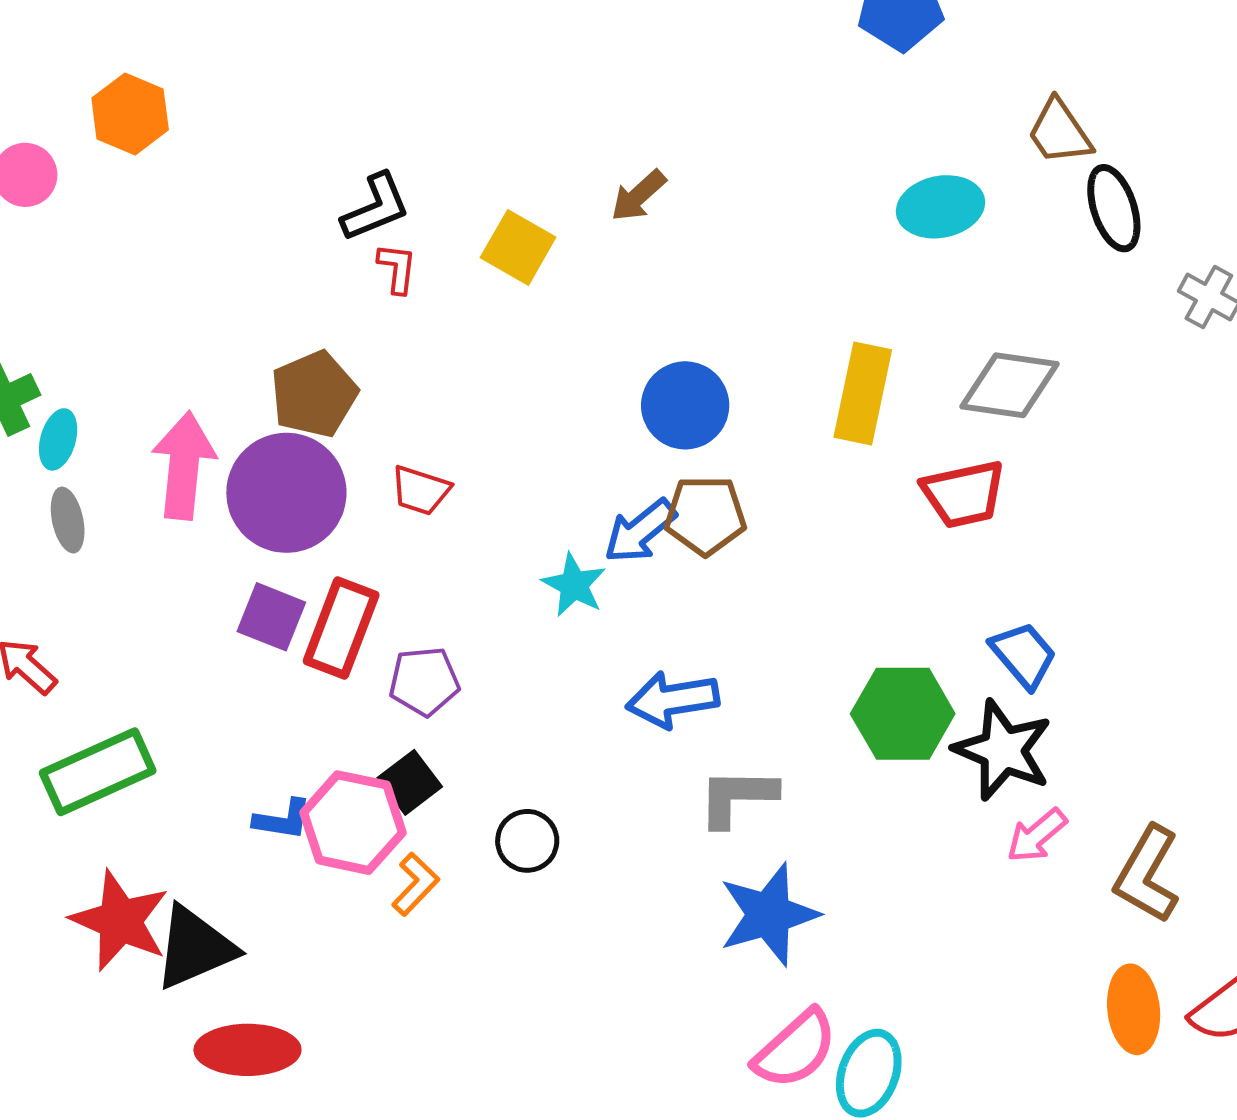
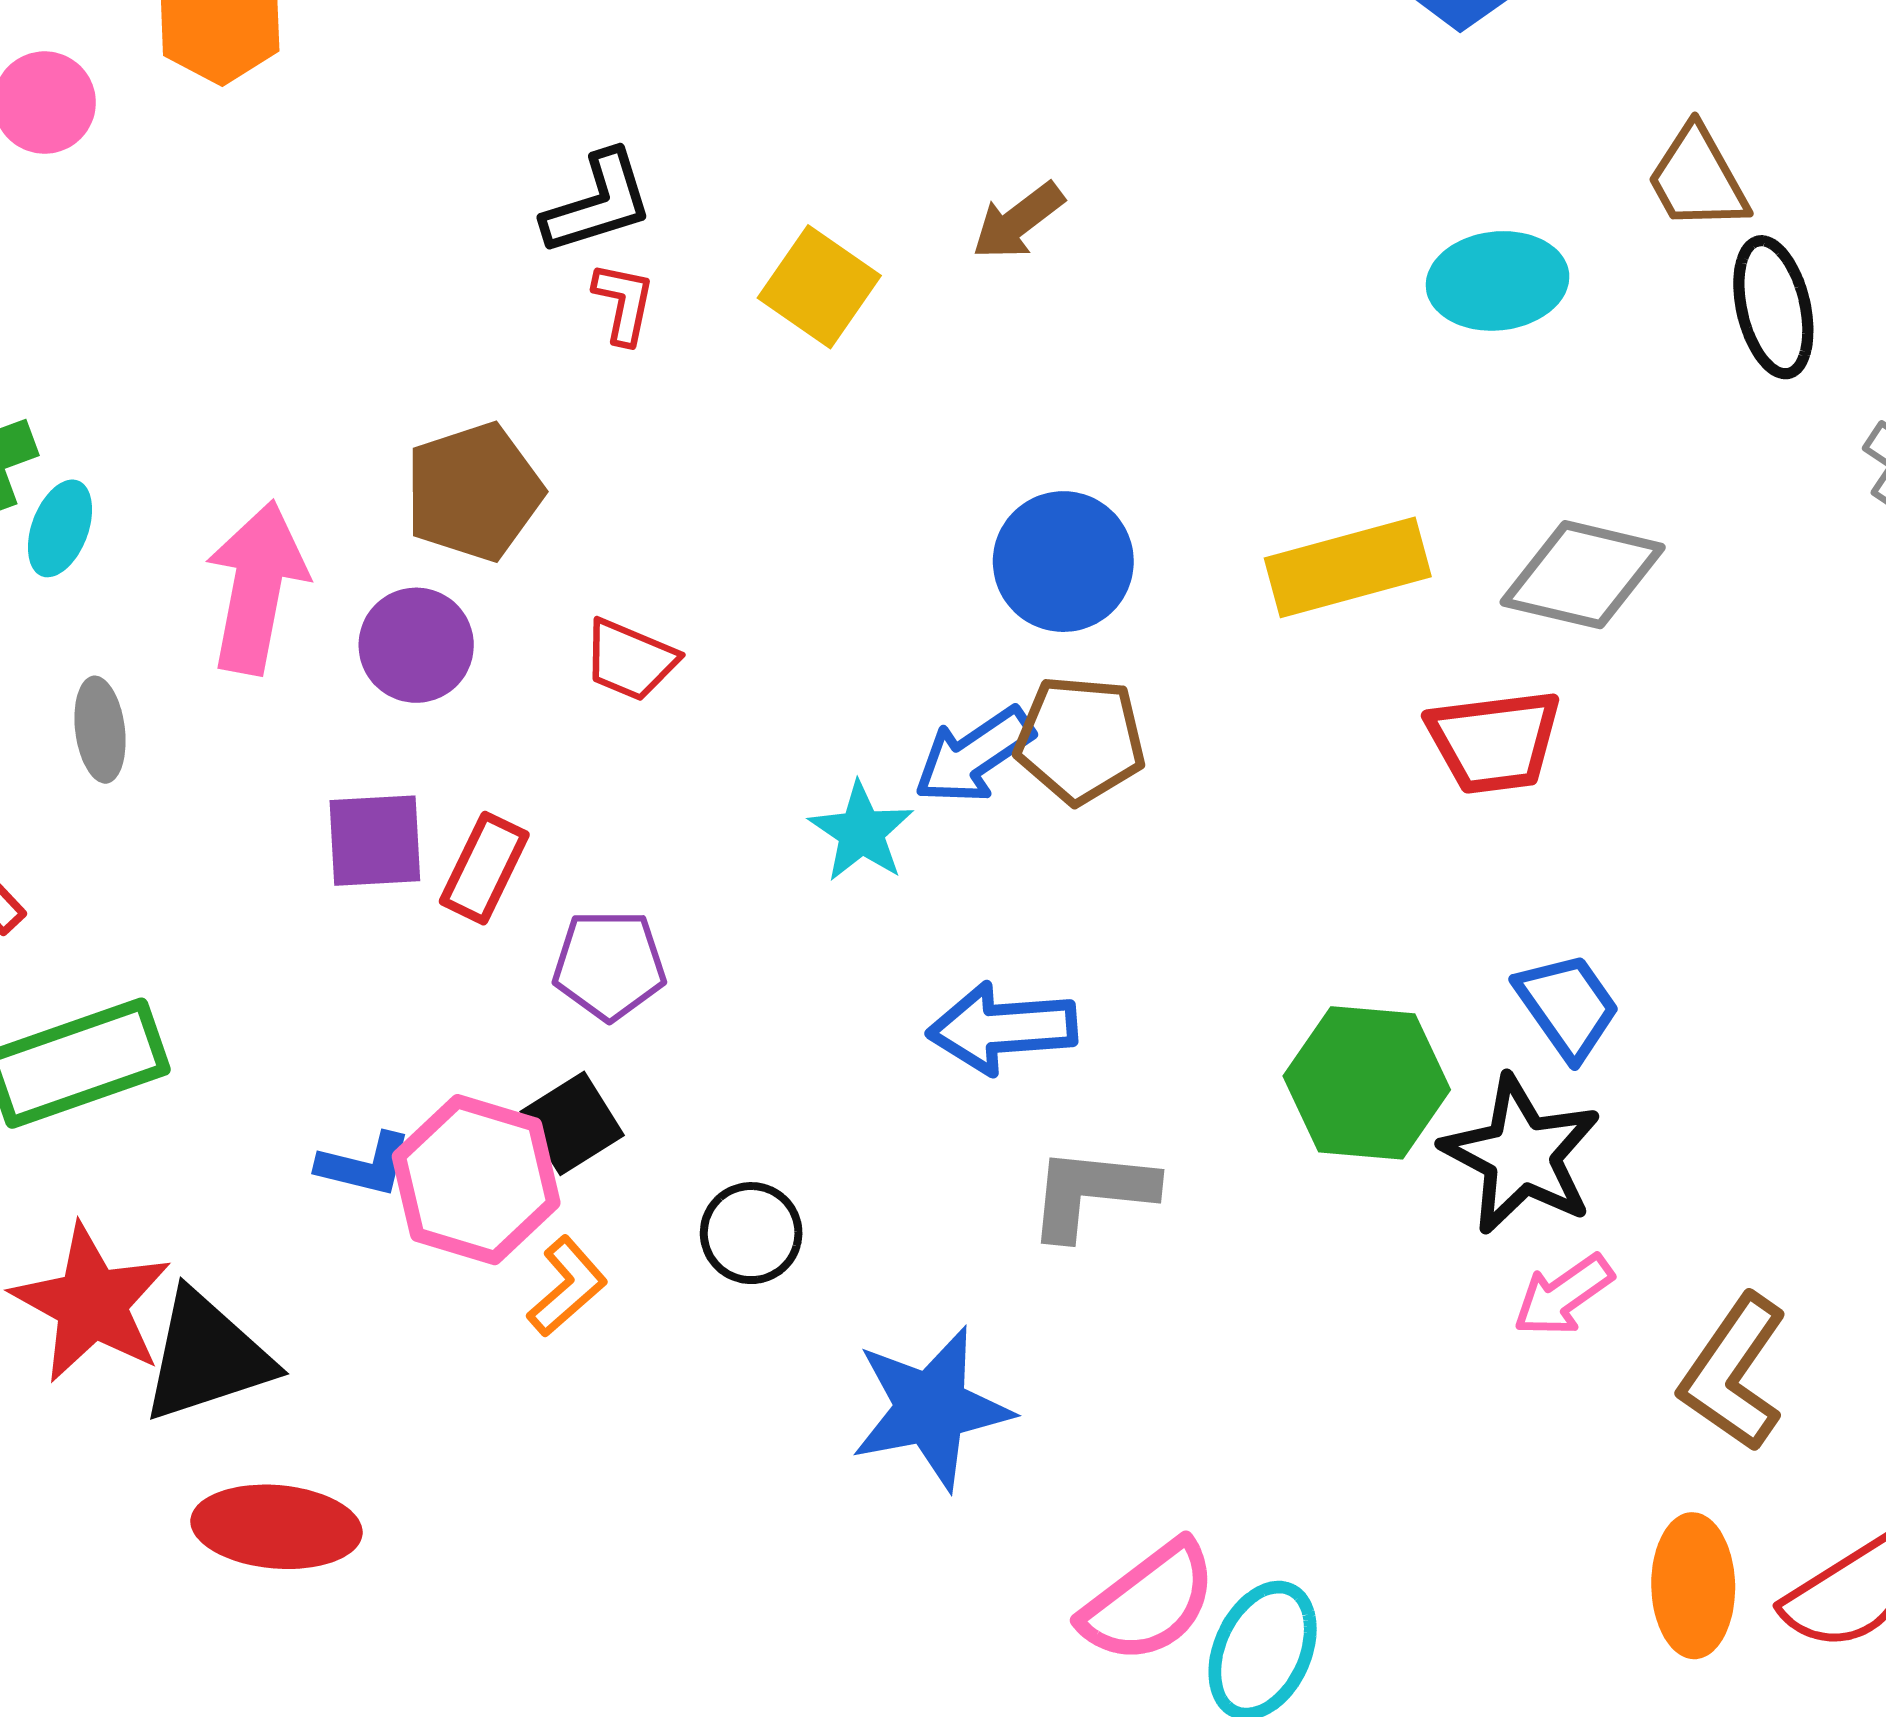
yellow rectangle: (863, 393) -> (1348, 567), turned 58
purple circle: (286, 493) -> (416, 645), size x0.6
gray ellipse: (68, 520) -> (100, 730), moved
purple square: (271, 617) -> (375, 841), turned -30
red rectangle: (341, 628) -> (484, 868), size x0.7
blue star: (769, 915) -> (931, 1408), moved

